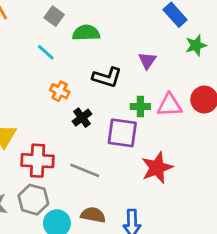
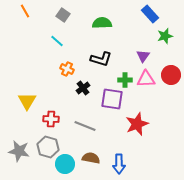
green semicircle: (86, 33) -> (102, 23), moved
purple triangle: (147, 61) -> (143, 56), moved
red cross: (37, 161) -> (51, 119), size x0.7

